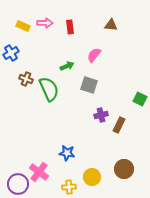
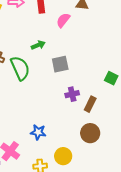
pink semicircle: (94, 55) -> (63, 20), moved
gray square: (89, 85) -> (60, 64), turned -30
brown circle: (124, 169) -> (90, 133), moved

